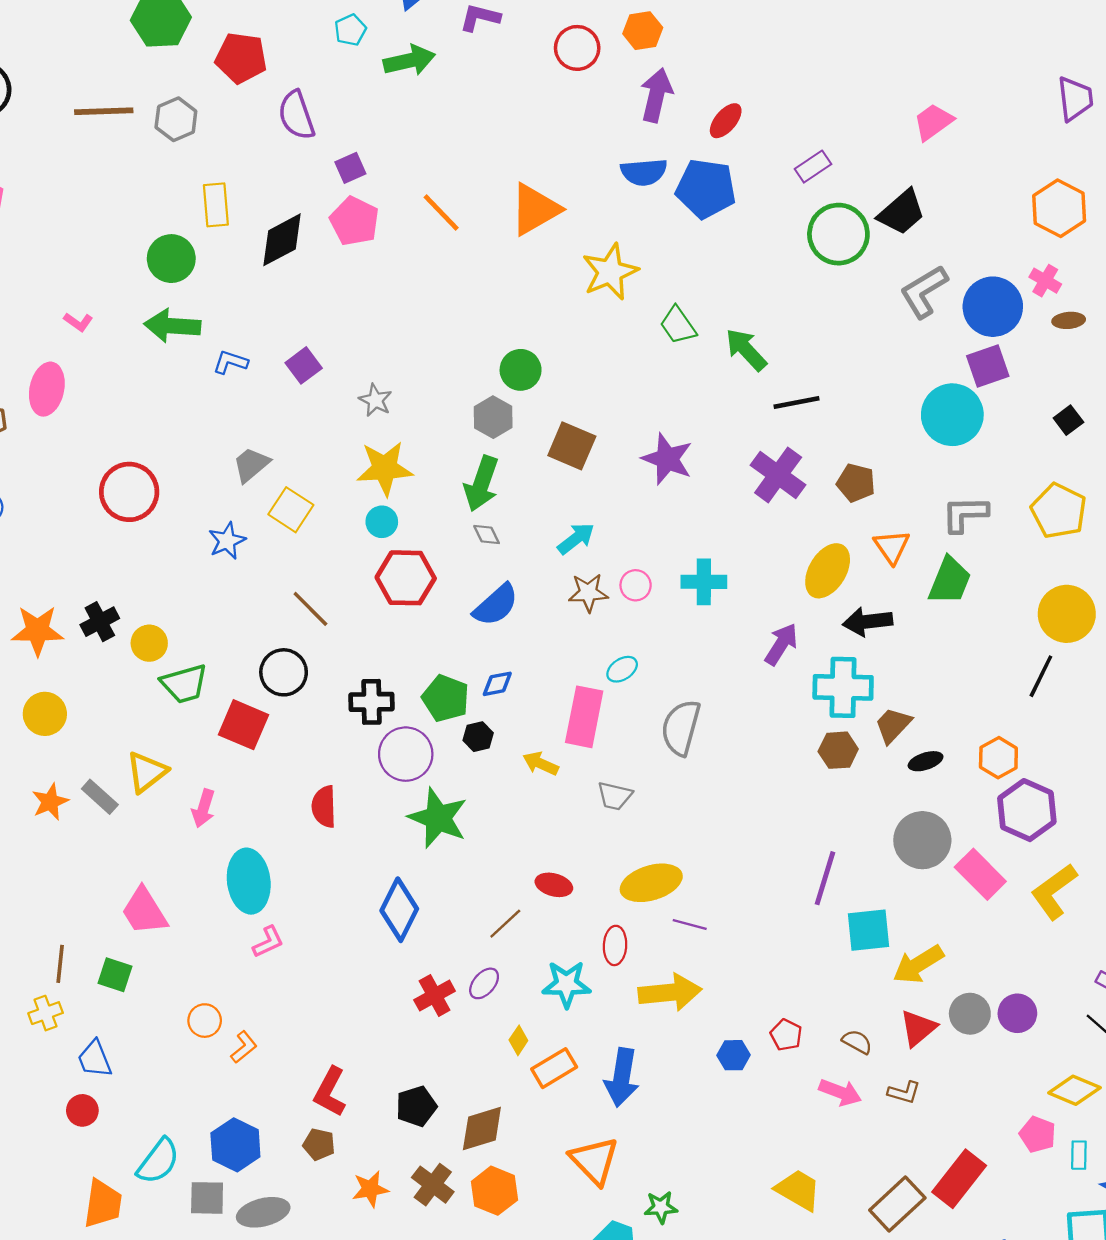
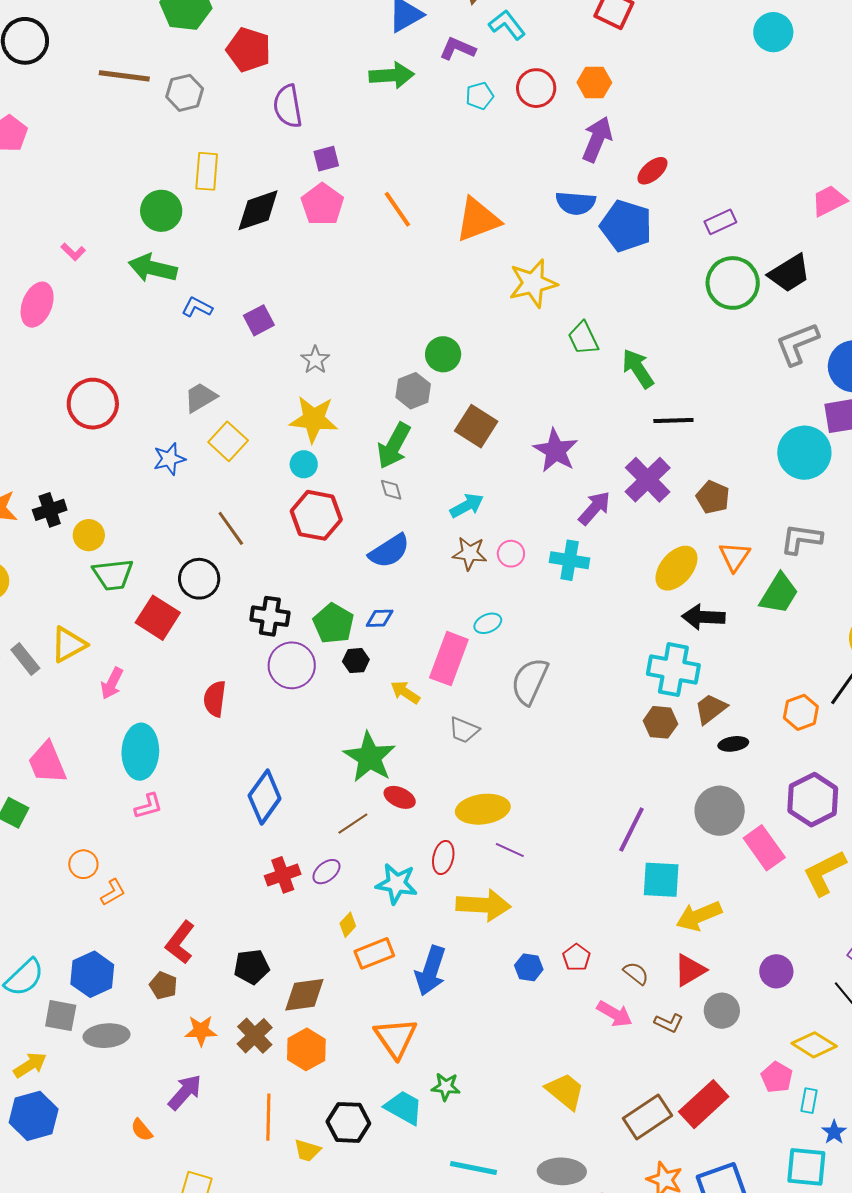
cyan pentagon: (350, 30) -> (480, 96), moved
purple arrow: (781, 644) -> (595, 508), moved
orange hexagon: (998, 758) -> (801, 712), moved
green star: (438, 818) -> (370, 757), moved
gray circle: (970, 1014) -> (722, 1011), moved

